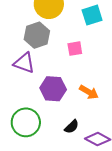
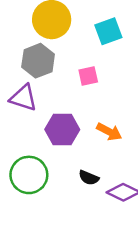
black semicircle: (72, 127) -> (89, 178), turned 70

